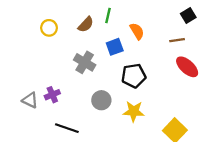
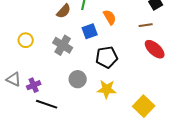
yellow circle: (49, 28) -> (26, 40), moved
purple cross: (52, 95) -> (34, 85), moved

